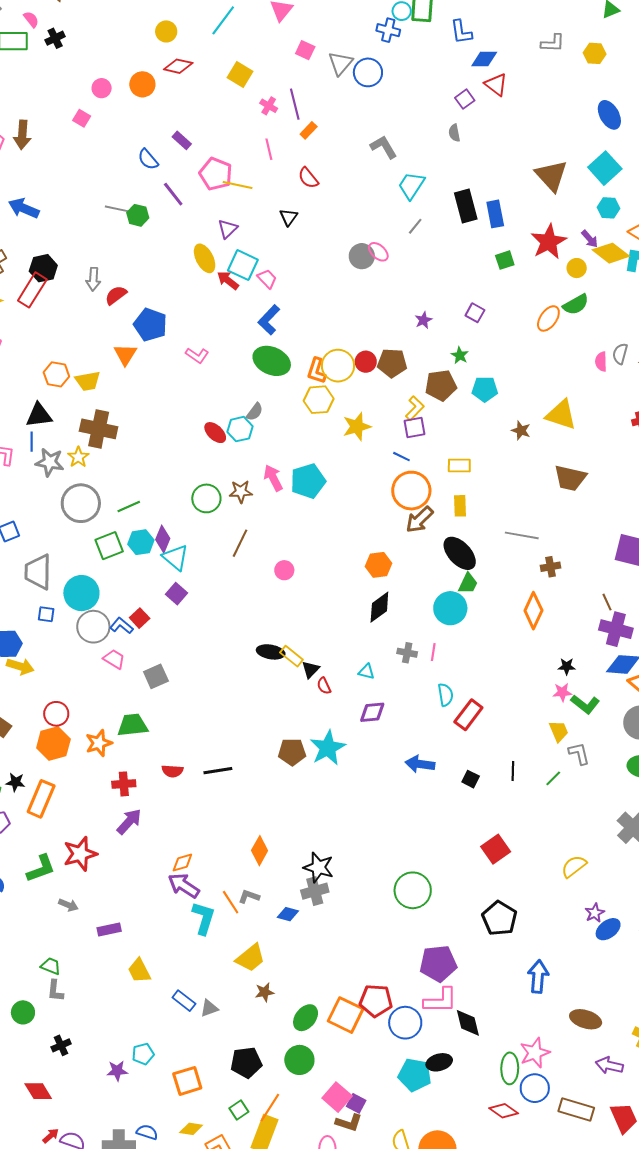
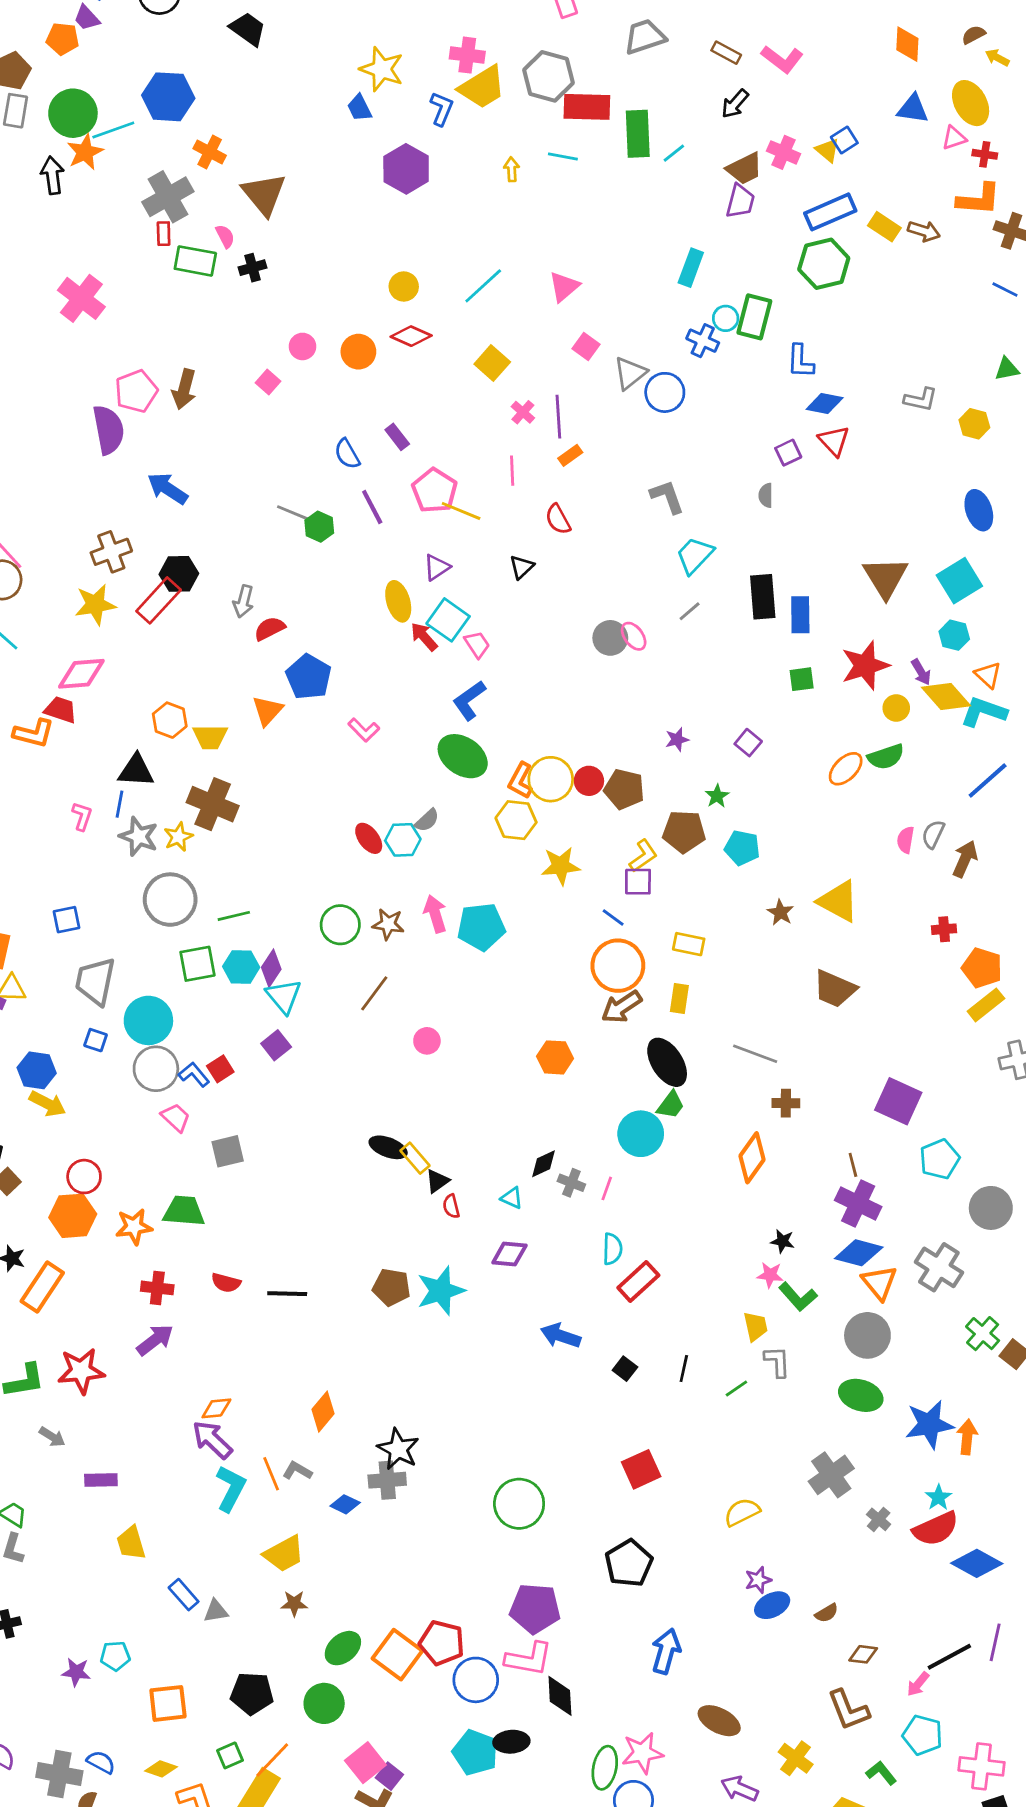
black diamond: (379, 607) -> (543, 1164), moved, size x0.7

